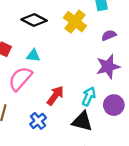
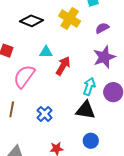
cyan triangle: (33, 56) -> (46, 52), moved
red arrow: (55, 96) -> (63, 66), moved

